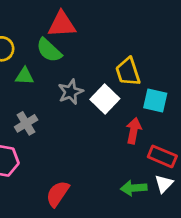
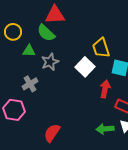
gray star: (71, 92) -> (50, 62), moved

